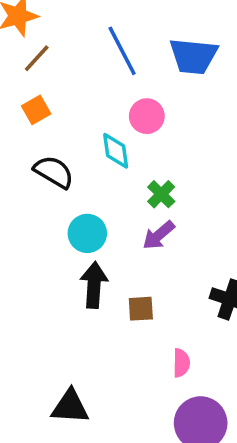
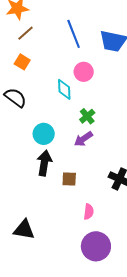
orange square: (36, 110) -> (22, 62), turned -35
black semicircle: (54, 172) -> (15, 98), moved

